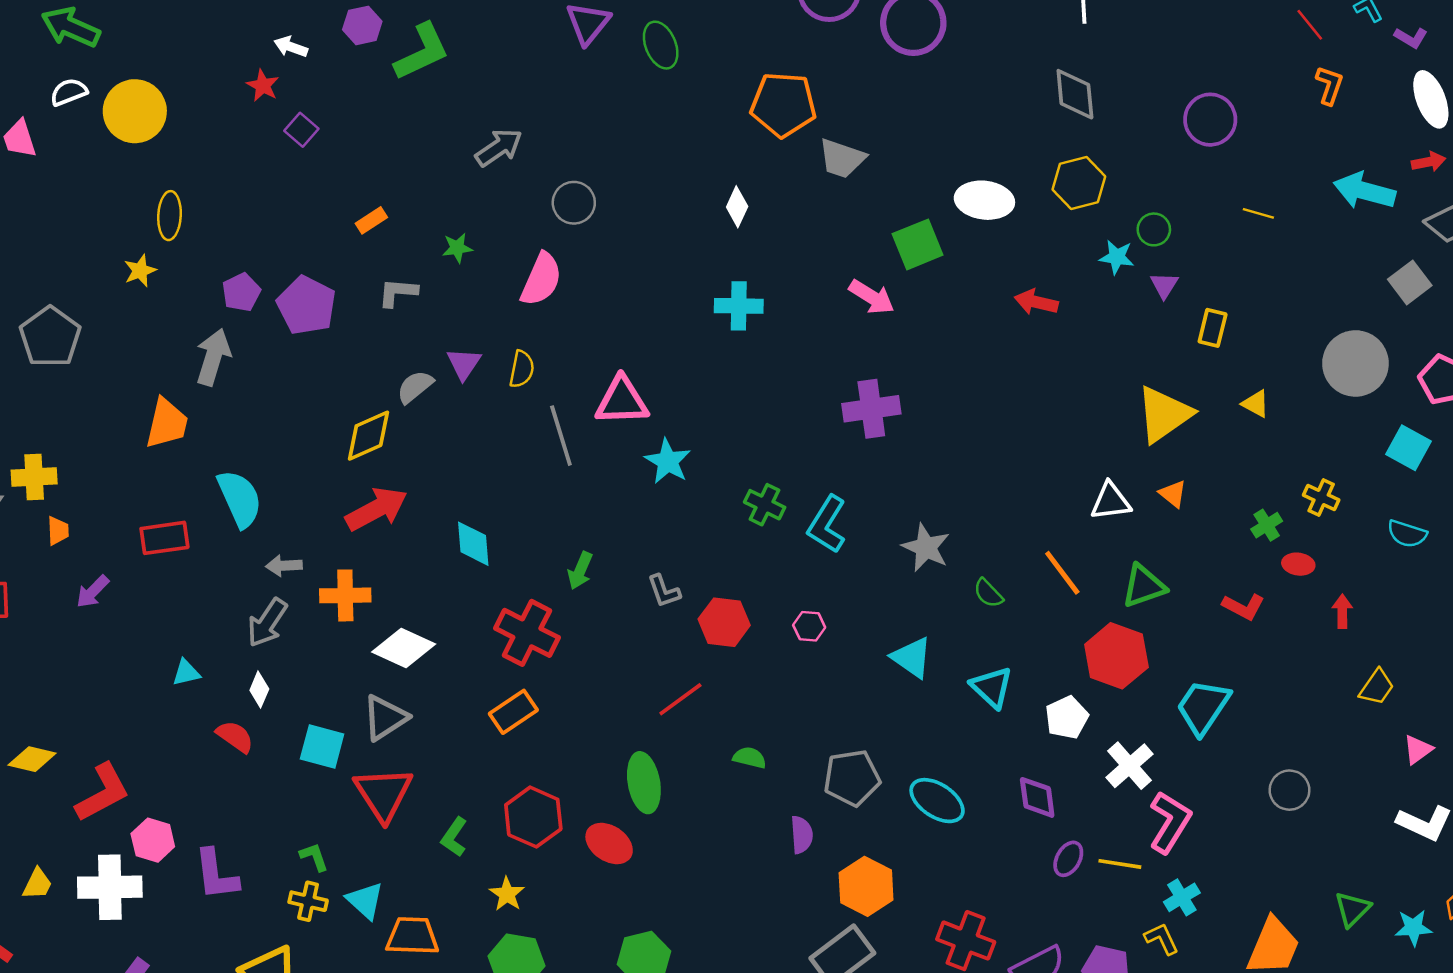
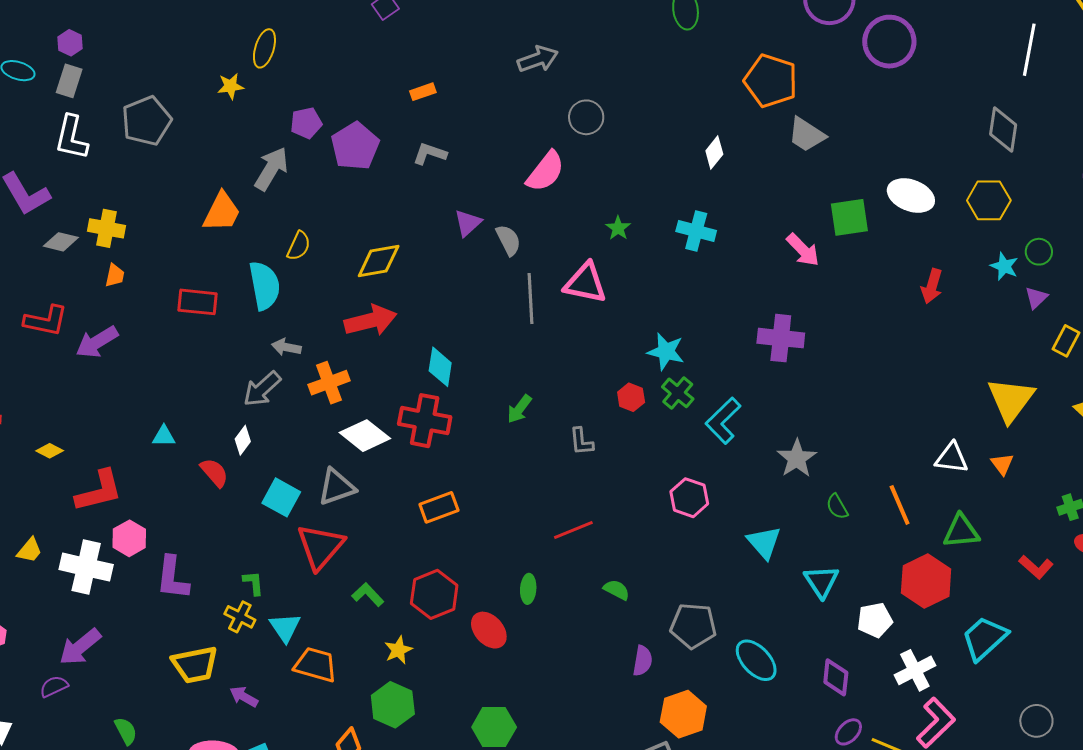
green star: (457, 248) -> (618, 228), moved, turned 30
red arrow: (1036, 302) -> (932, 286), turned -100
yellow semicircle: (522, 369) -> (299, 246), moved
gray semicircle: (415, 387) -> (508, 240), moved, turned 88
yellow triangle: (1164, 414) -> (1011, 400), turned -32
cyan star: (668, 461) -> (666, 352), moved, turned -30
purple arrow: (93, 592) -> (97, 342), moved, size x1.4
orange cross: (345, 595) -> (329, 383), turned -33
red hexagon: (724, 622) -> (631, 397), moved, size x0.7
pink hexagon: (809, 626) -> (689, 498), size x1.5
red cross: (527, 633) -> (425, 421), moved, turned -30
cyan triangle: (186, 673) -> (164, 436), moved
yellow diamond: (32, 759) -> (50, 451), size x0.7
green ellipse: (644, 783) -> (528, 589), size x0.6
green L-shape: (454, 837) -> (368, 595), turned 88

